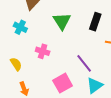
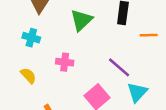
green triangle: (62, 21) -> (81, 20), turned 30
yellow semicircle: (16, 64) -> (28, 76), moved

